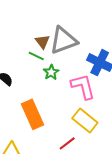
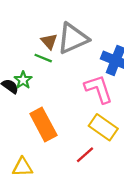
green star: (51, 72) -> (23, 80), moved

